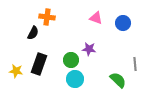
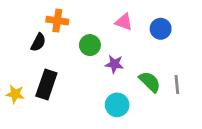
green circle: (71, 60) -> (90, 45), moved
cyan circle: (75, 79) -> (117, 105), moved
green semicircle: (118, 80) -> (150, 82), moved

